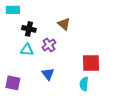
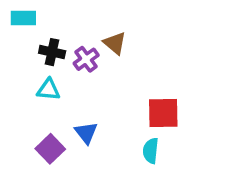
purple cross: (49, 45) -> (86, 59), moved
purple square: (13, 83) -> (50, 149), moved, turned 35

